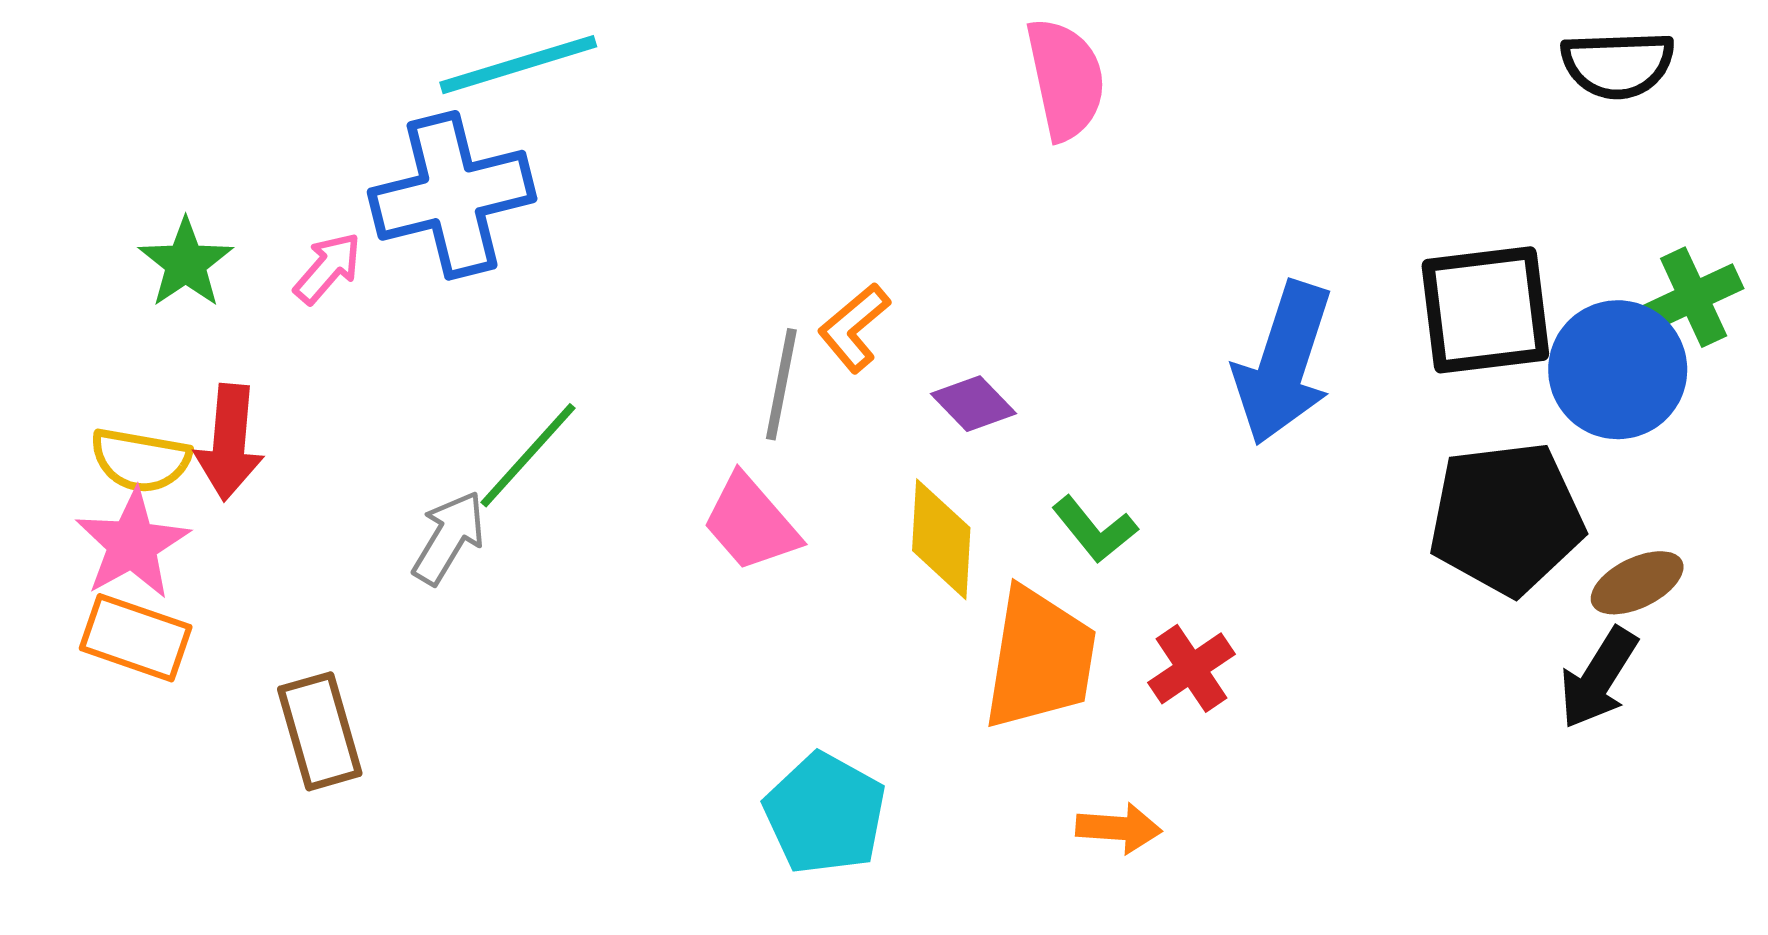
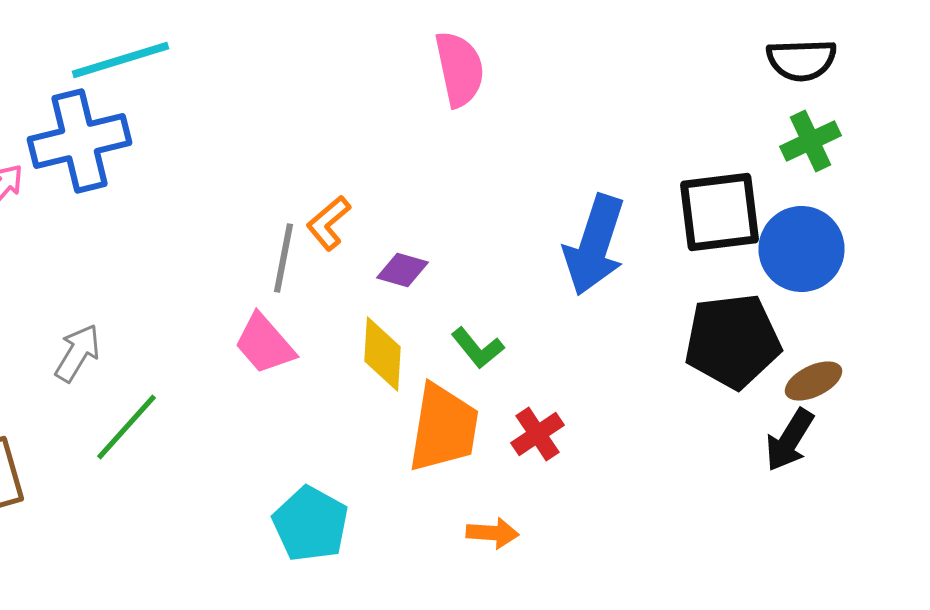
green cross: (1694, 297) -> (810, 141), moved
purple diamond: (974, 404) -> (402, 270), turned -30
green line: (528, 455) -> (126, 427), moved

